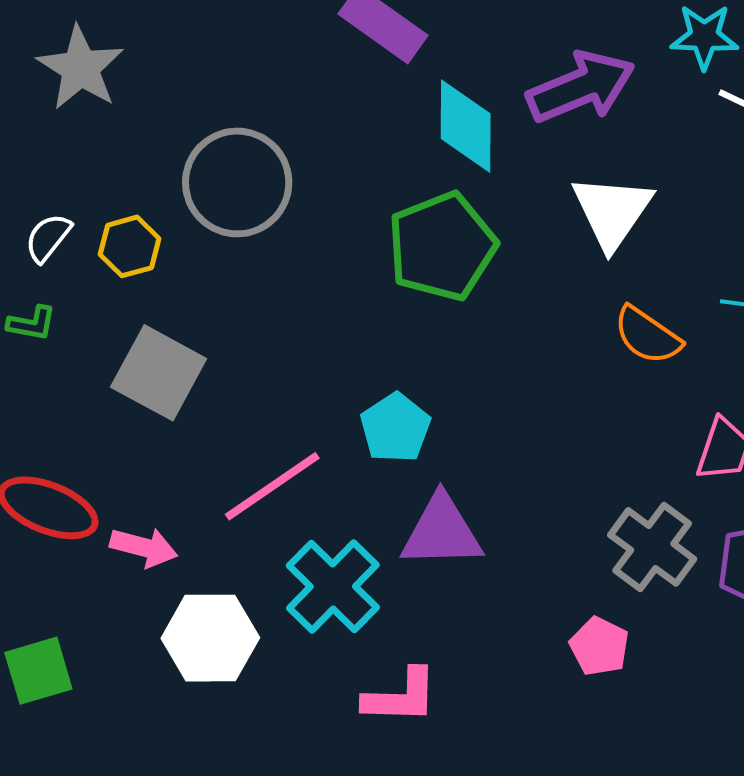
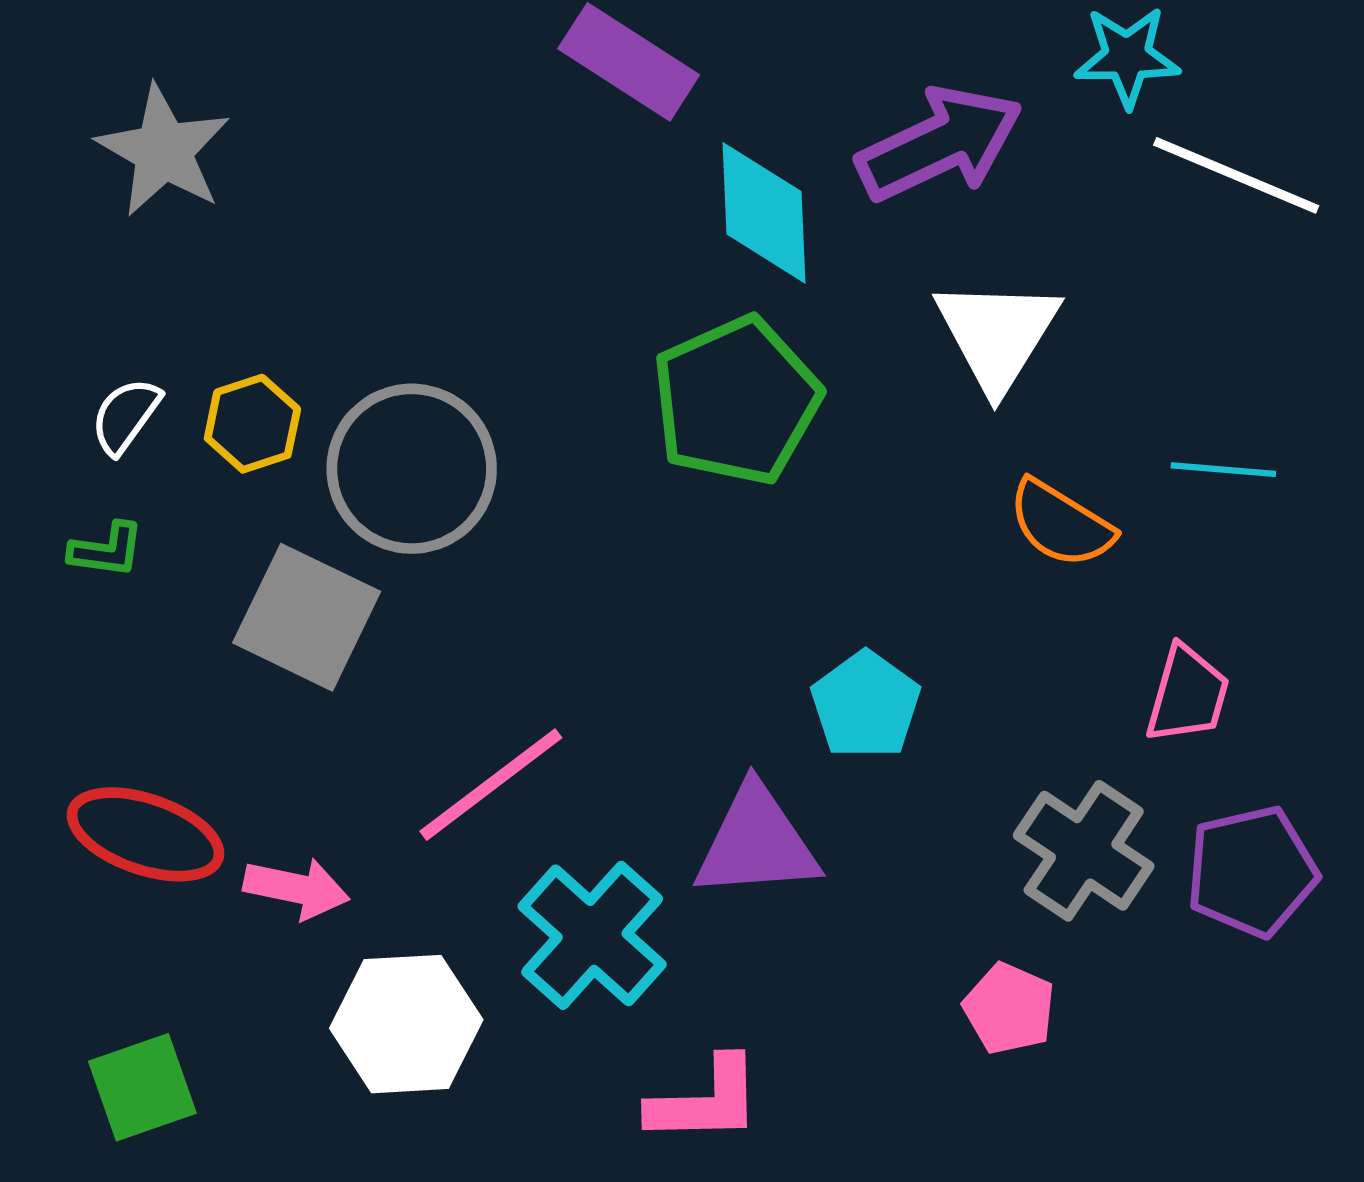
gray circle: (237, 182) -> (412, 469), moved
cyan pentagon: (395, 428) -> (866, 705), moved

